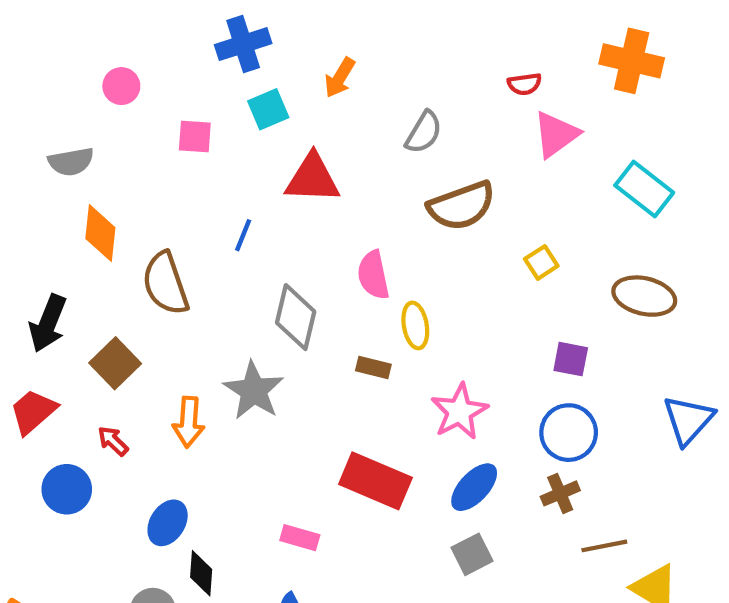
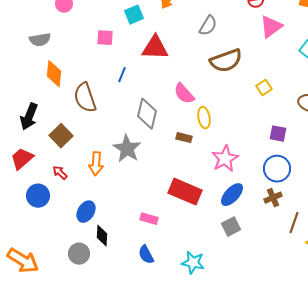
pink square: (195, 136) -> (105, 38), moved
pink semicircle: (373, 275) -> (184, 94), turned -30
brown line: (604, 546) -> (294, 223), turned -60

